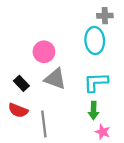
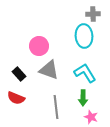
cyan L-shape: (96, 82) -> (85, 73), turned 60
gray line: (44, 124) -> (56, 107), moved

